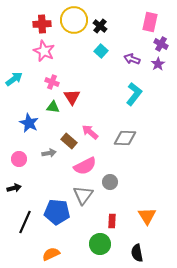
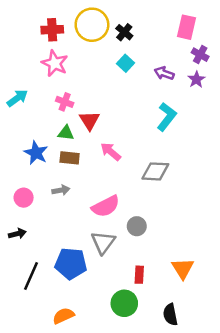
pink arrow: (90, 132) -> (111, 152), moved
brown rectangle: (69, 141) -> (70, 158), moved, turned -35

